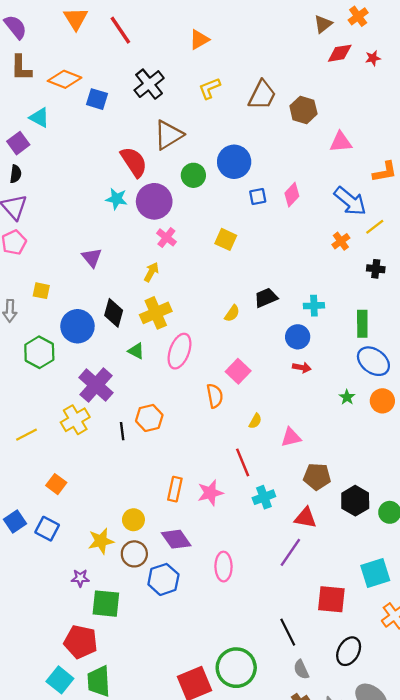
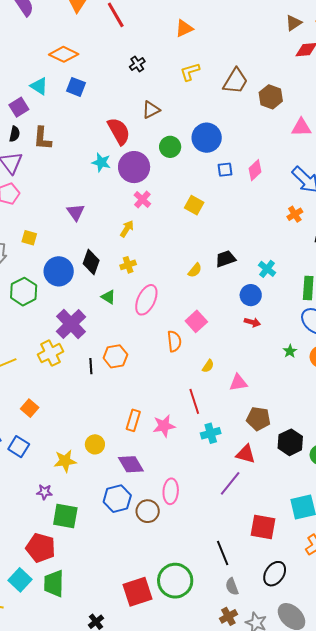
brown L-shape: (21, 68) -> (42, 138), moved
black cross: (149, 84) -> (137, 64), size x0.6
blue square: (97, 99) -> (76, 87), moved
brown triangle: (169, 135) -> (151, 110), size x0.7
cyan cross: (314, 306) -> (267, 269), turned 36
yellow cross: (156, 313) -> (128, 265), size x0.6
brown circle: (134, 554) -> (148, 511), moved

